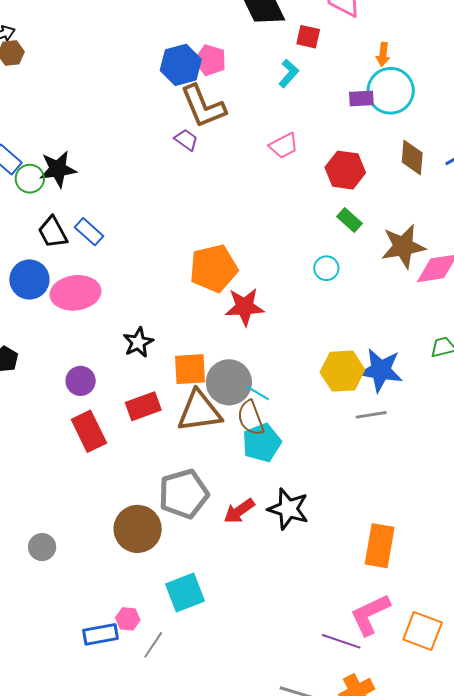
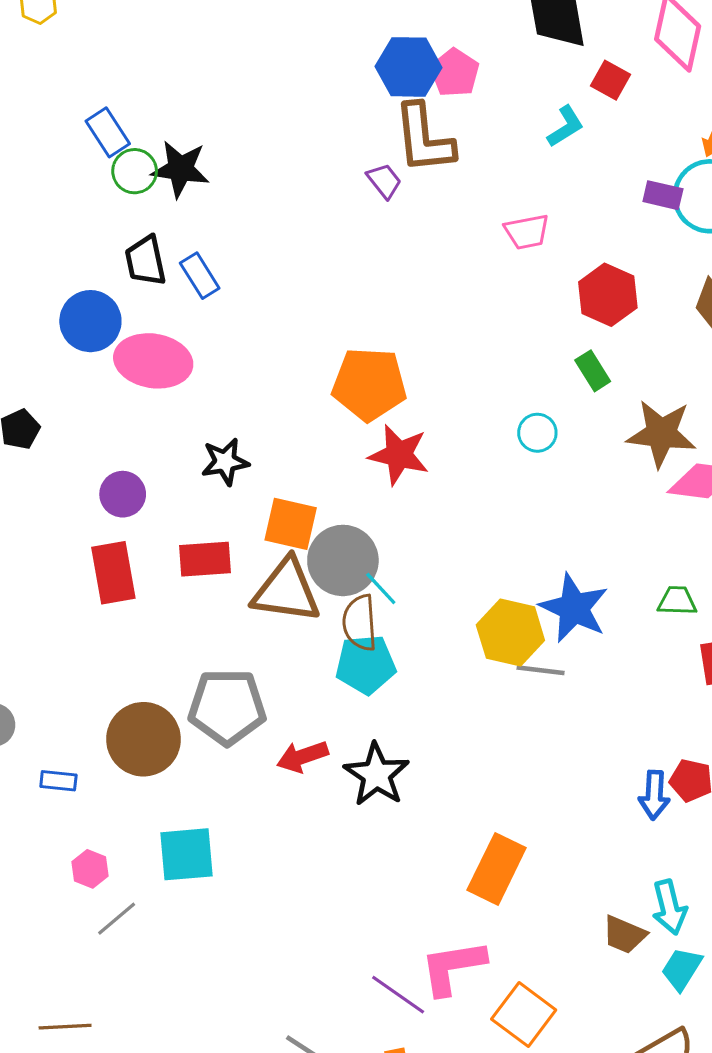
yellow hexagon: (342, 371) -> (510, 633), moved
blue rectangle: (100, 634) -> (58, 781), moved, size x0.7

